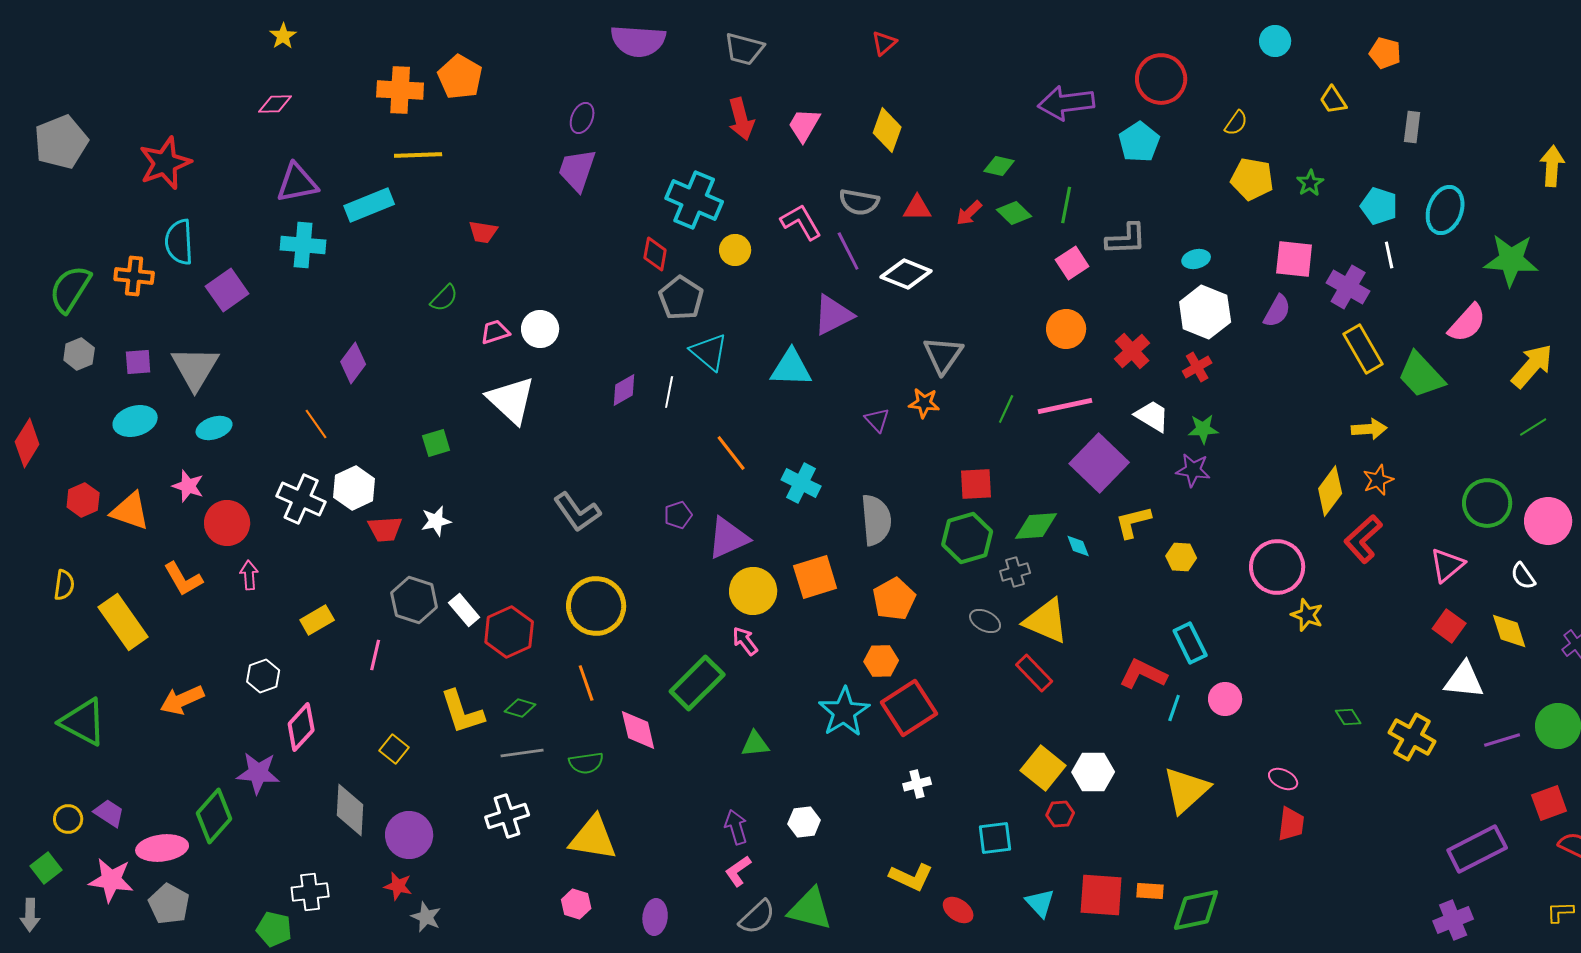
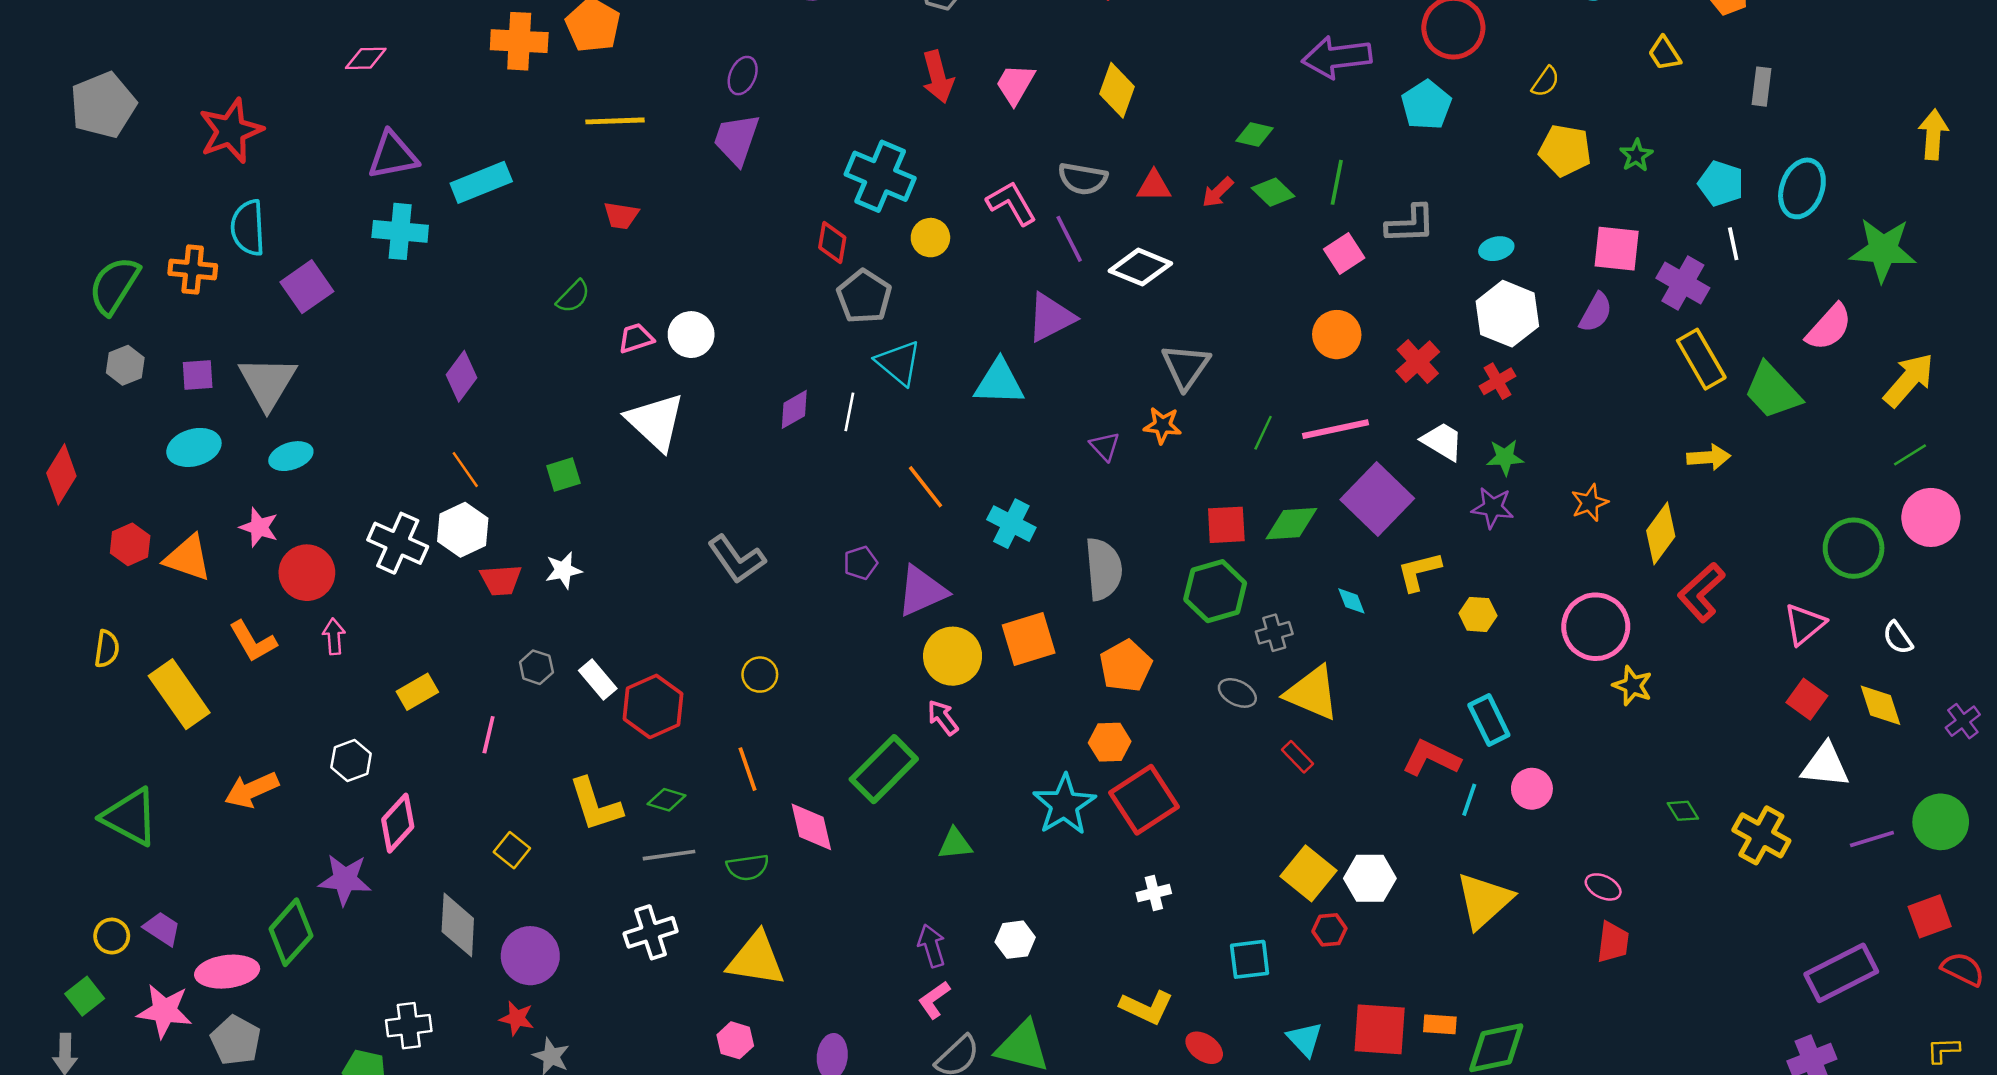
yellow line: (418, 155) -> (615, 121), moved
orange line: (316, 424) -> (465, 470), moved
orange star: (1378, 480) -> (1590, 503), moved
pink circle: (1548, 521) -> (1931, 517), moved
green diamond: (1036, 526) -> (1291, 524), moved
gray hexagon: (414, 600) -> (536, 667), size x0.6
yellow circle: (596, 606) -> (760, 675), size x0.5
red rectangle: (1034, 673) -> (1297, 757), size x0.7

